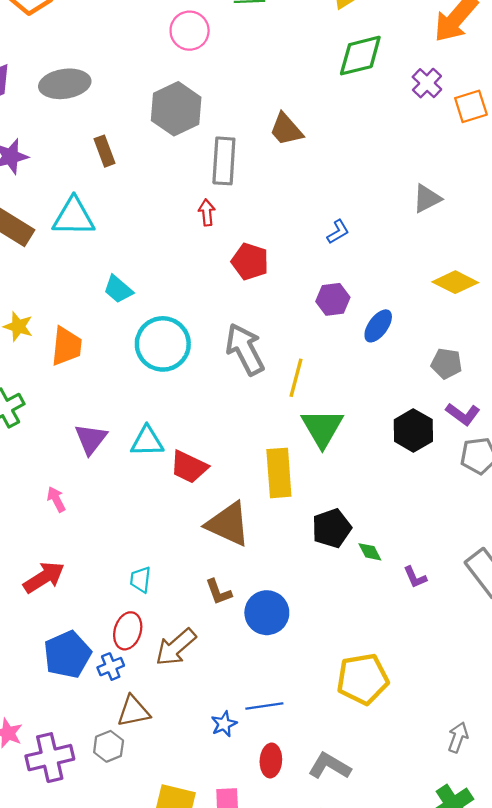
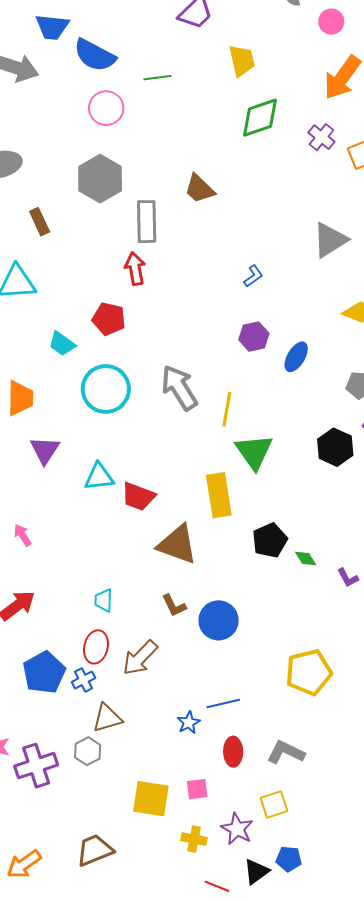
gray triangle: (427, 199) -> (330, 240), size x1.4
red arrow: (207, 212) -> (135, 269), size x1.4
red pentagon: (250, 262) -> (109, 319), moved
purple triangle: (91, 439) -> (45, 450), moved

